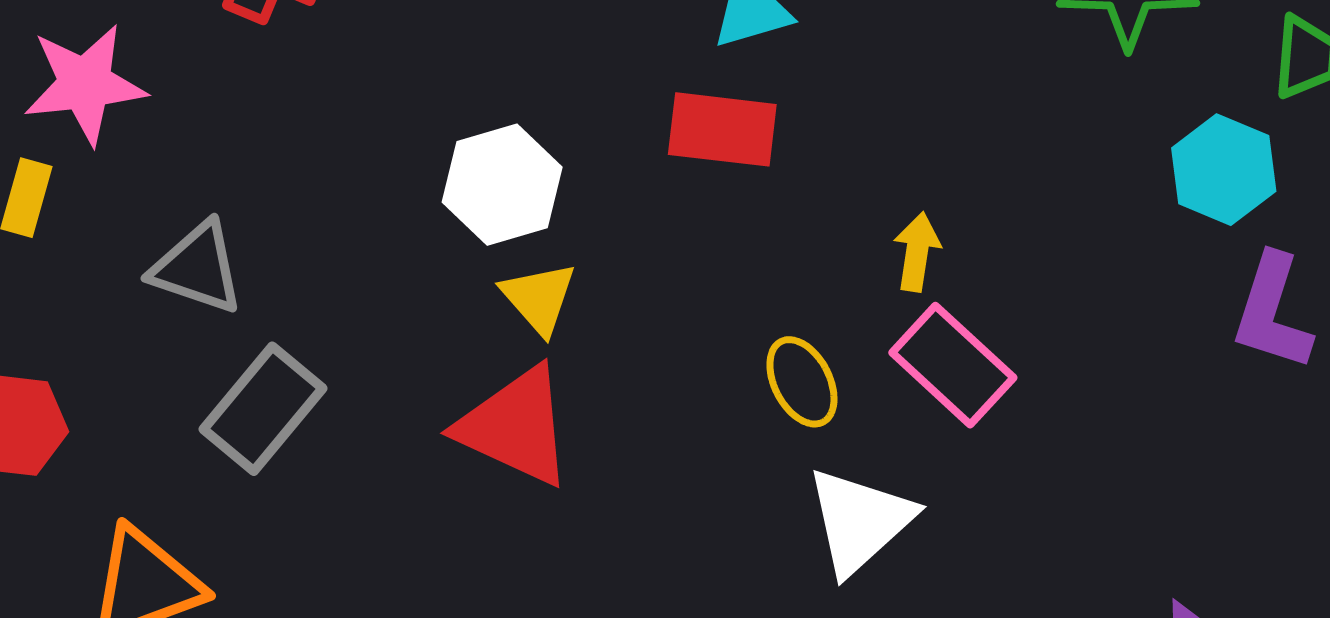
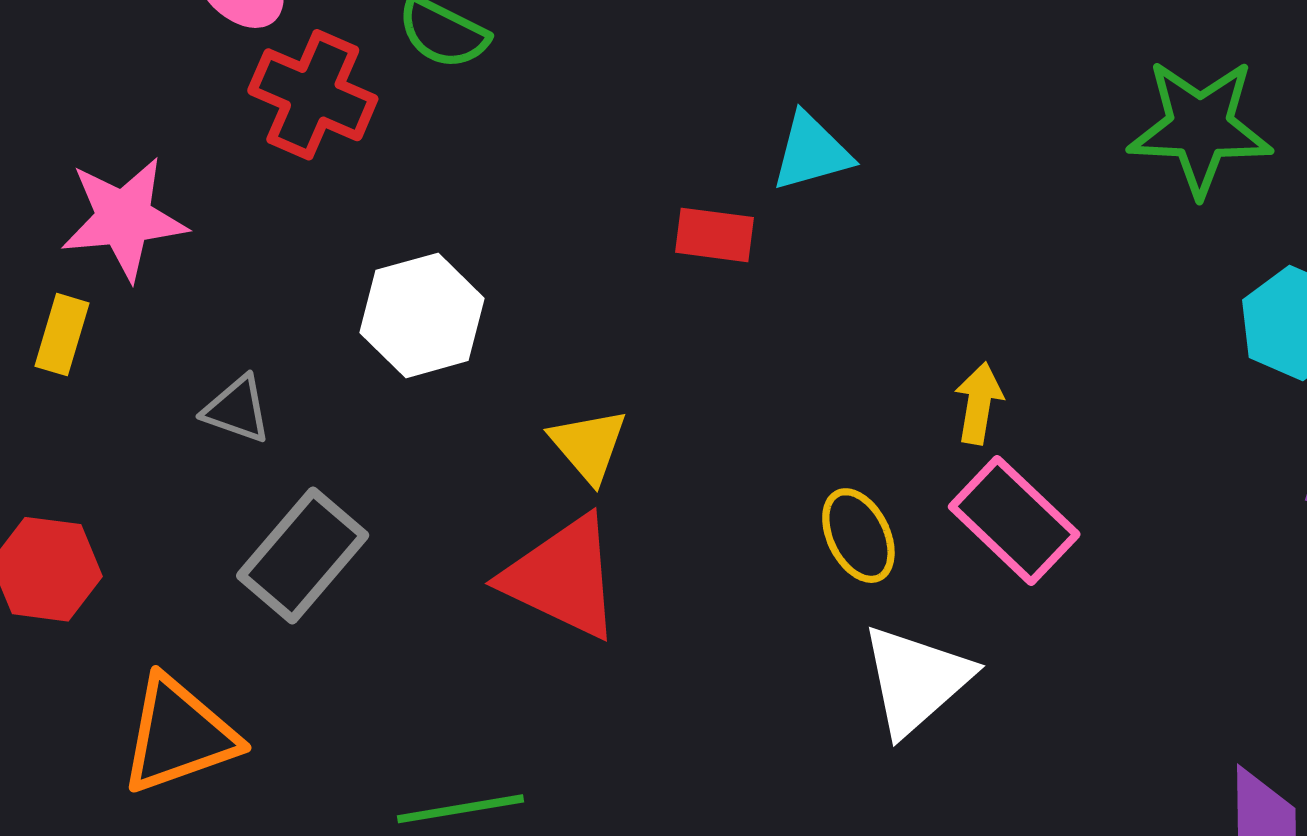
red rectangle: (722, 129) -> (714, 235), moved, size x0.7
white hexagon: (502, 185) -> (422, 315), moved
gray triangle: (197, 268) -> (237, 409), size x0.7

